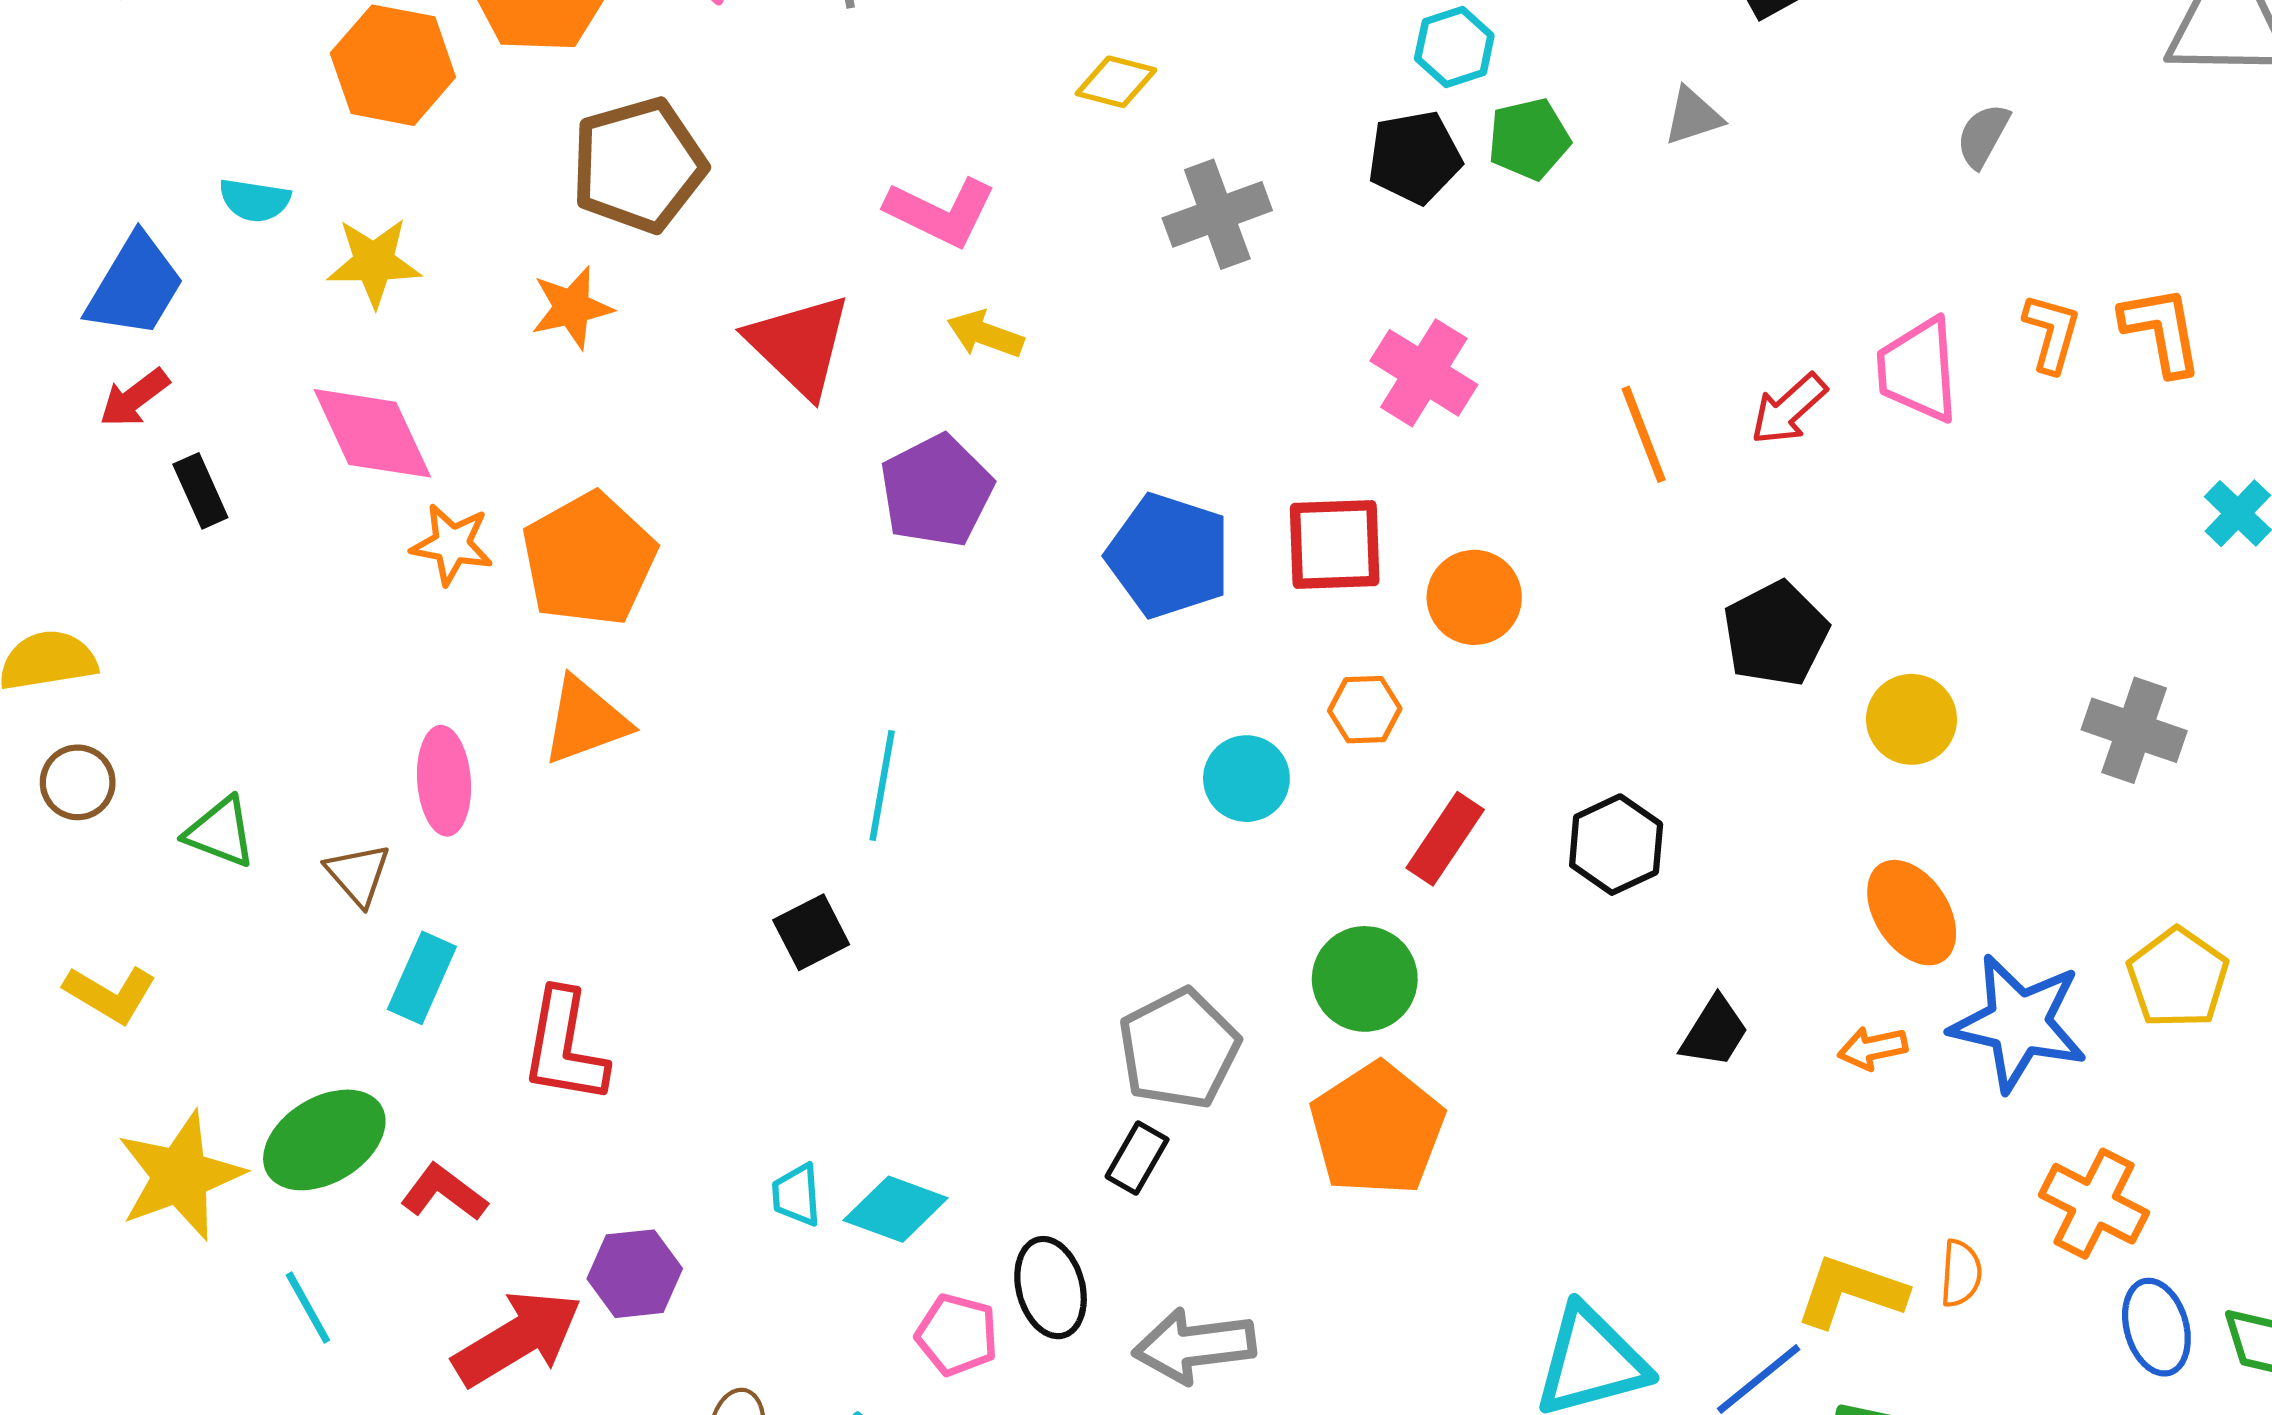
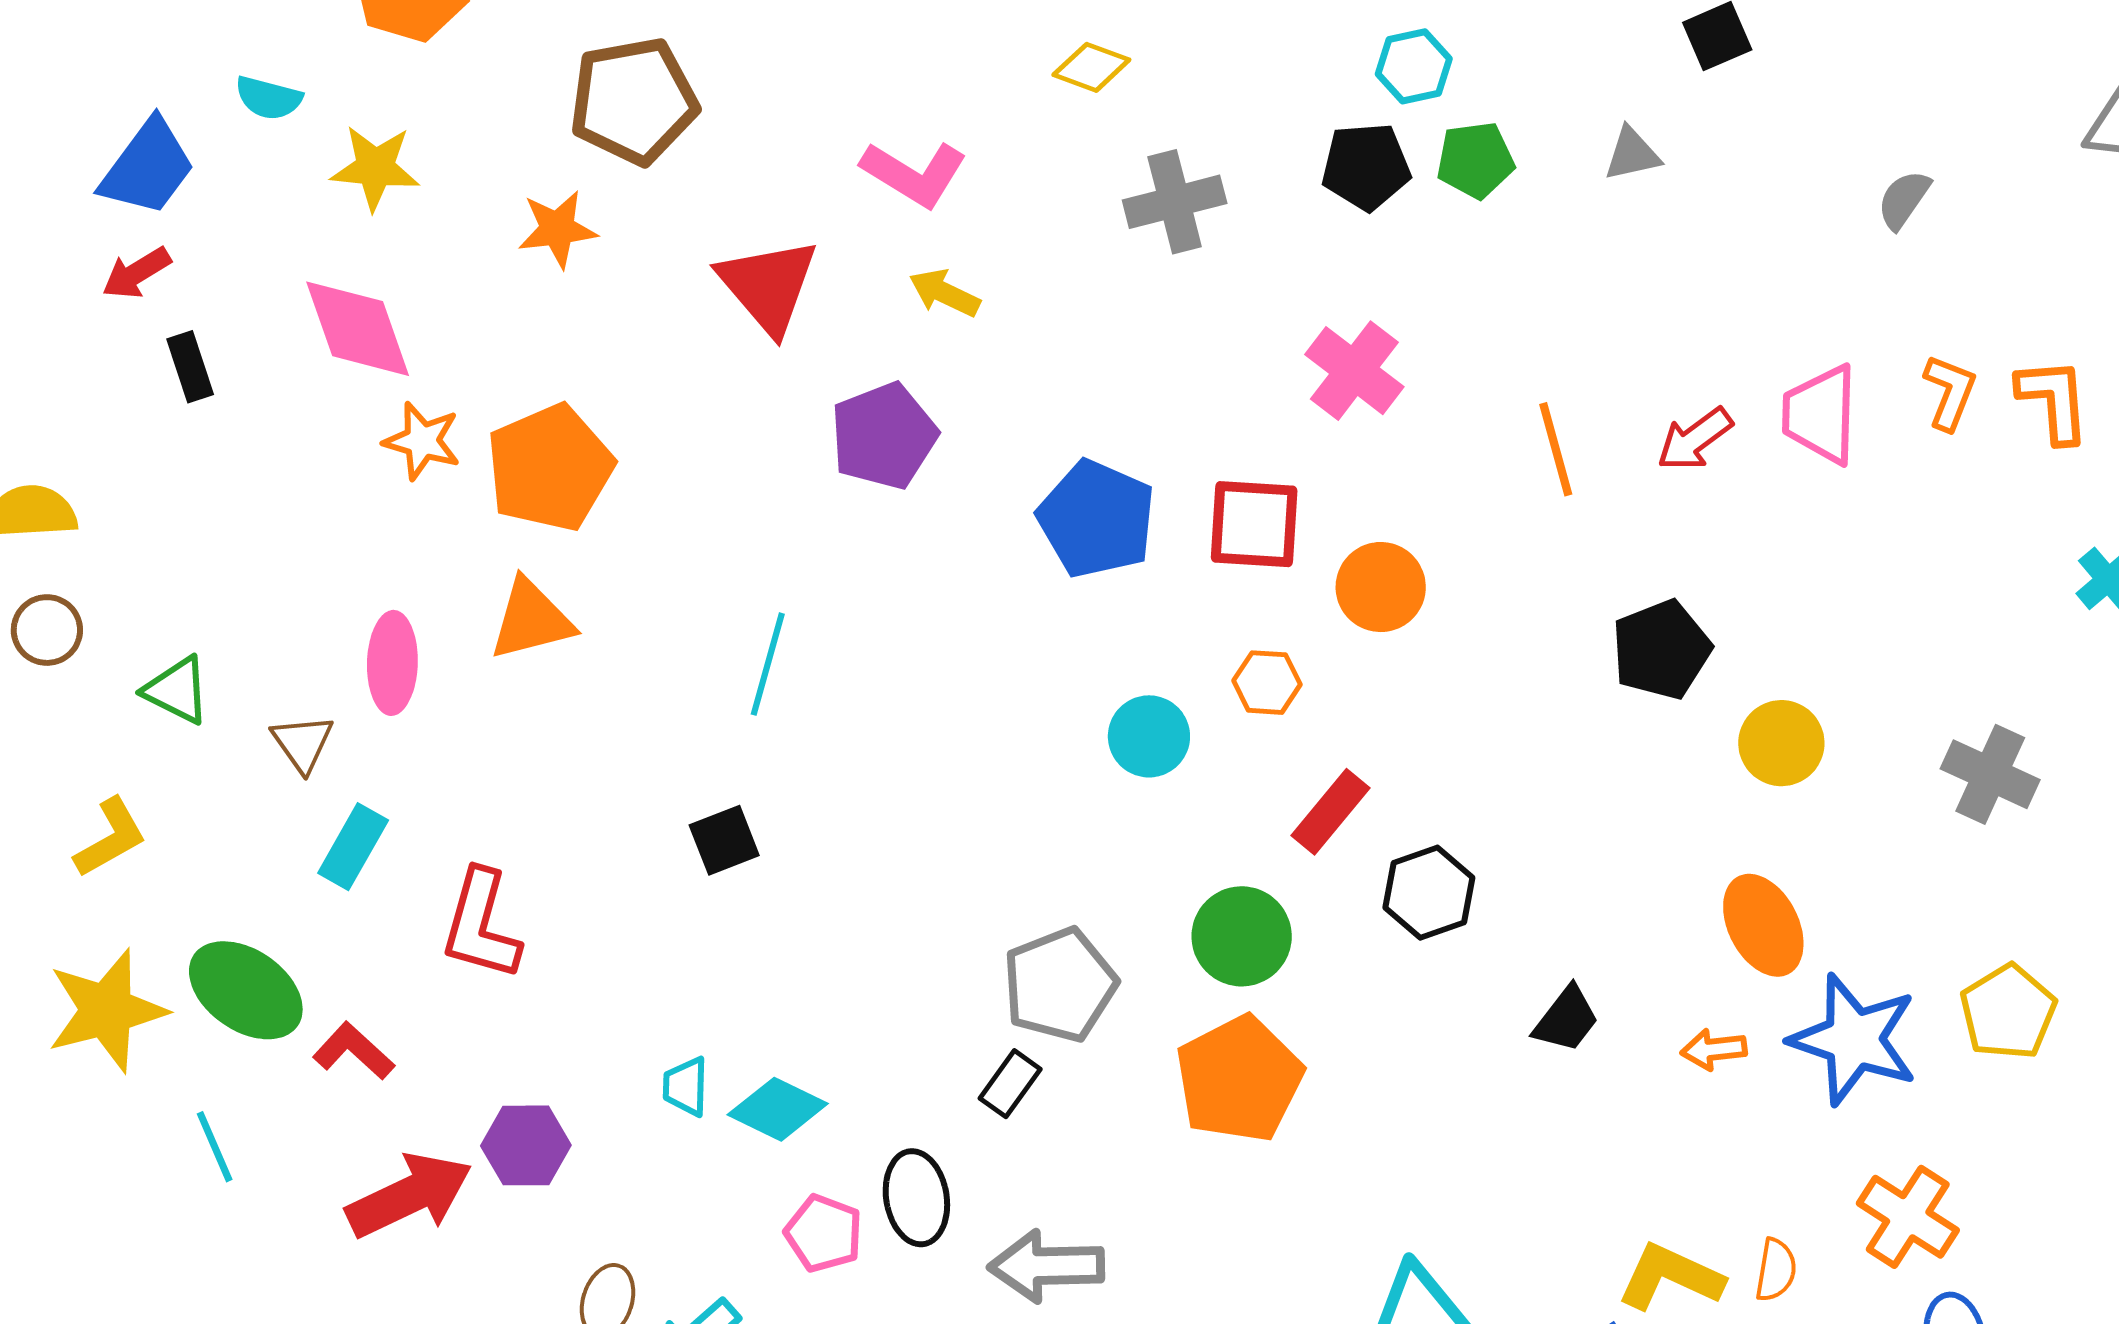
cyan line: (882, 786) -> (768, 664), moved
black hexagon: (1616, 845) -> (1429, 893), moved
yellow L-shape: (110, 994) -> (110, 838), moved, turned -66
green ellipse: (324, 1140) -> (246, 990), turned 60

